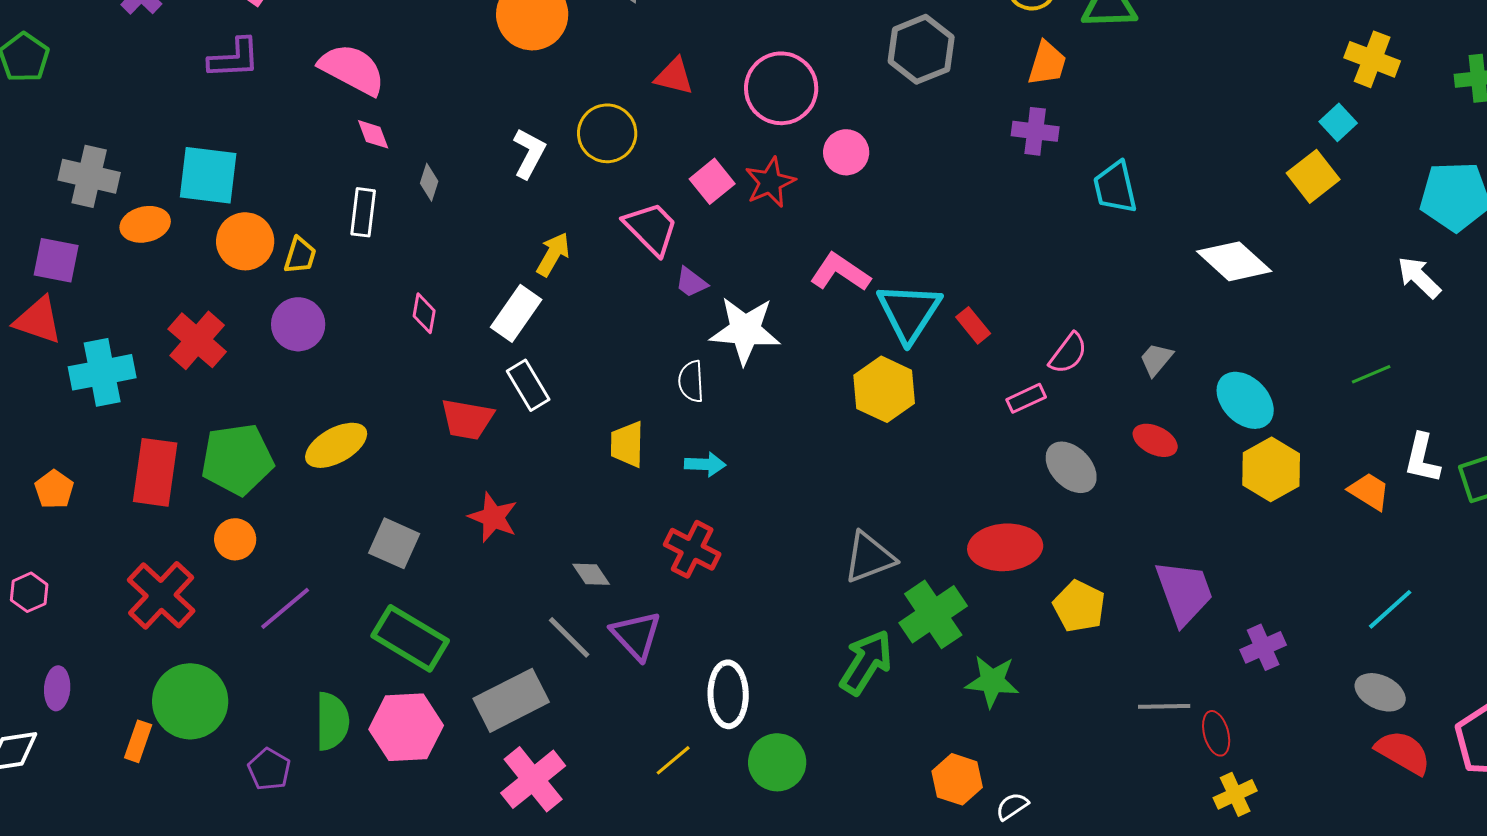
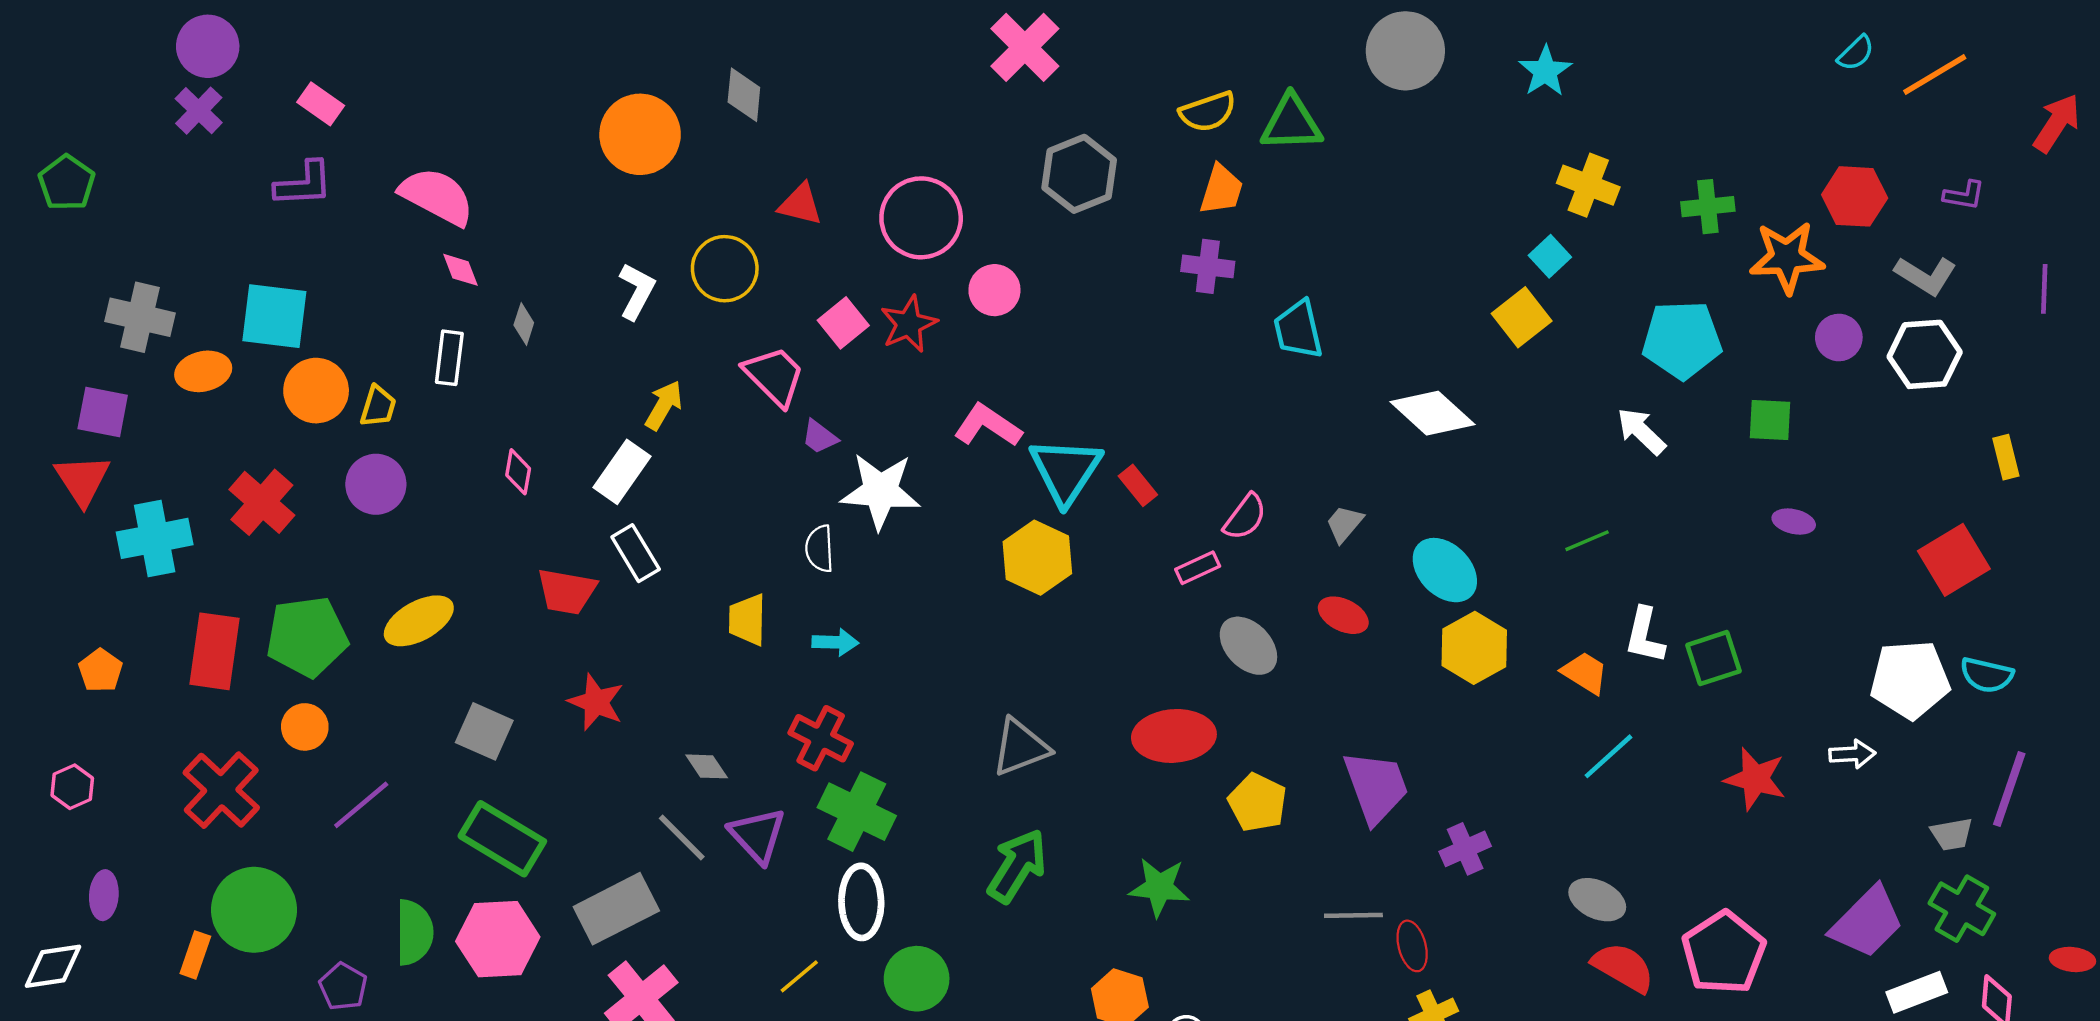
red triangle: (38, 320) -> (82, 480), turned 38
cyan line: (1390, 609) -> (1609, 756), moved
green cross: (933, 614) -> (857, 812), moved, turned -30

